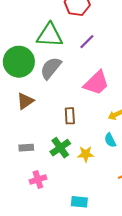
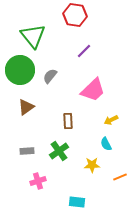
green triangle: (50, 35) -> (33, 36), moved, turned 48
gray semicircle: (51, 68) -> (50, 76), size x0.7
yellow star: (86, 154) -> (92, 165), moved

